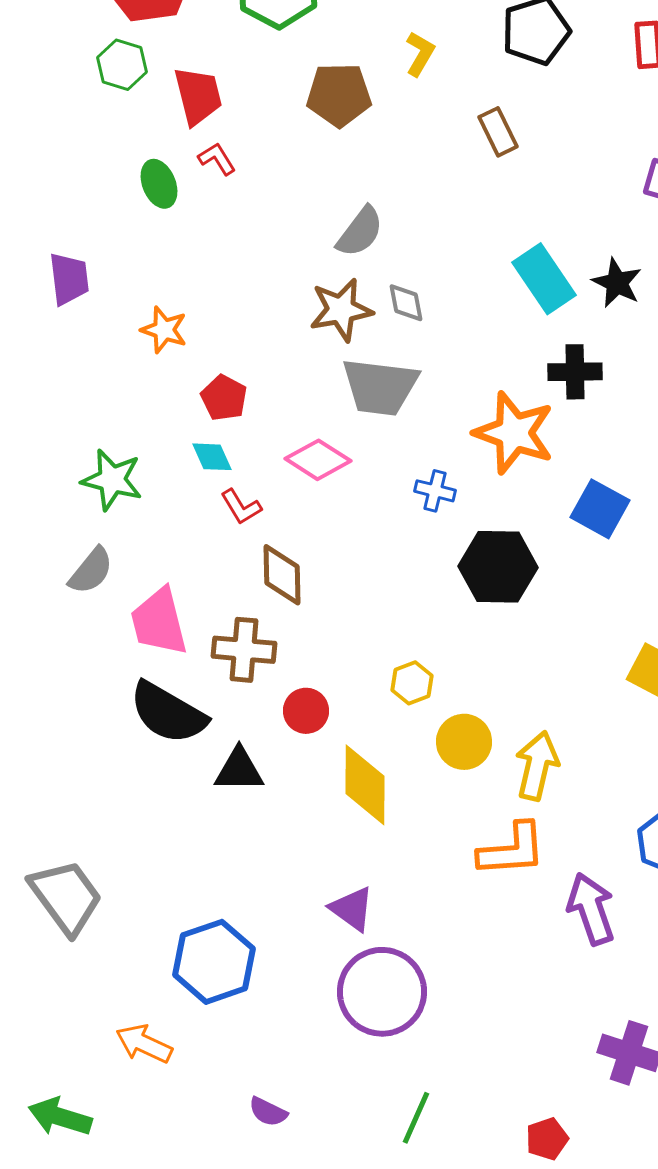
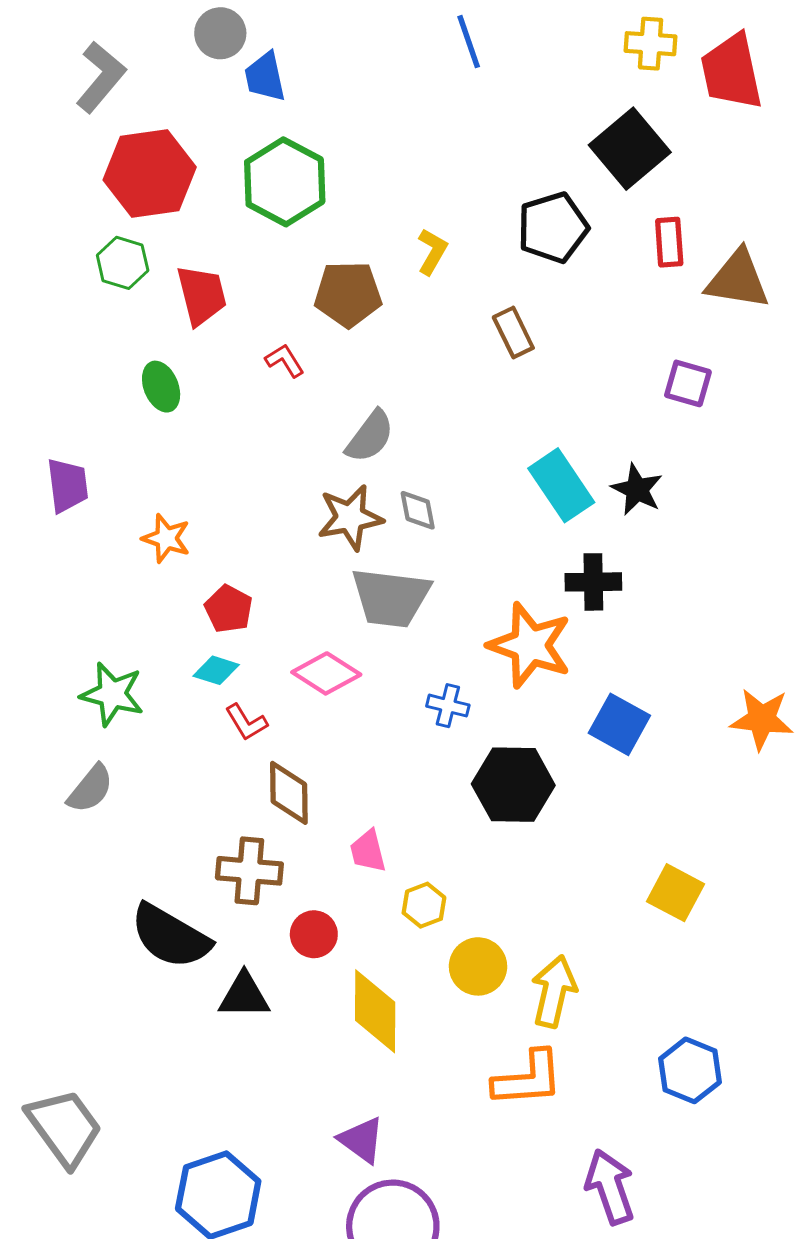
red L-shape: (217, 159) -> (285, 361), moved
cyan diamond: (212, 457) -> (216, 670), turned -48
pink trapezoid: (159, 622) -> (368, 851), moved, size x0.6
purple arrow: (591, 909) -> (610, 1187), moved

